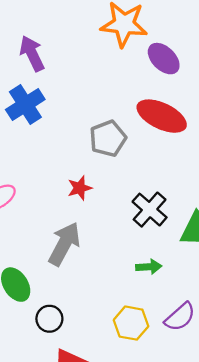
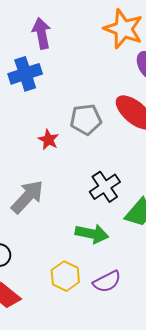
red star: (80, 188) -> (48, 140), moved, turned 30
green arrow: (149, 267) -> (92, 234), size x1.5

